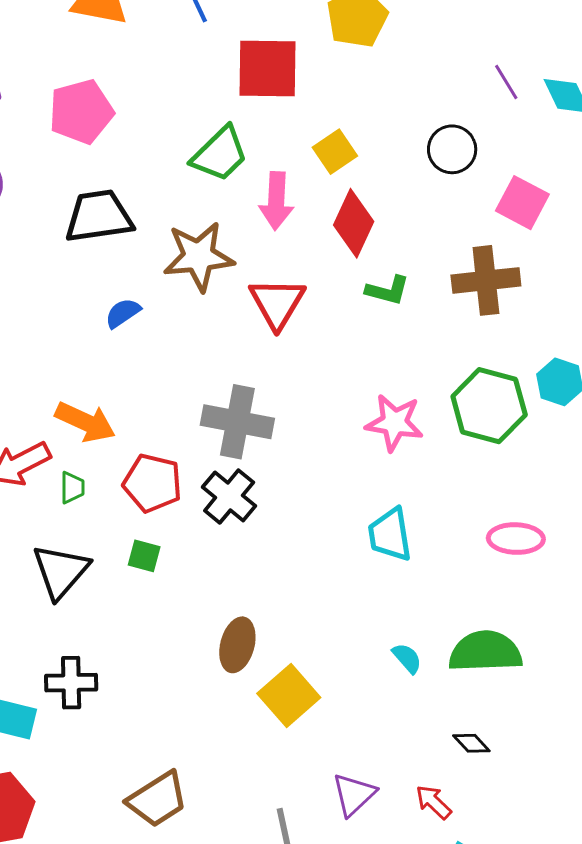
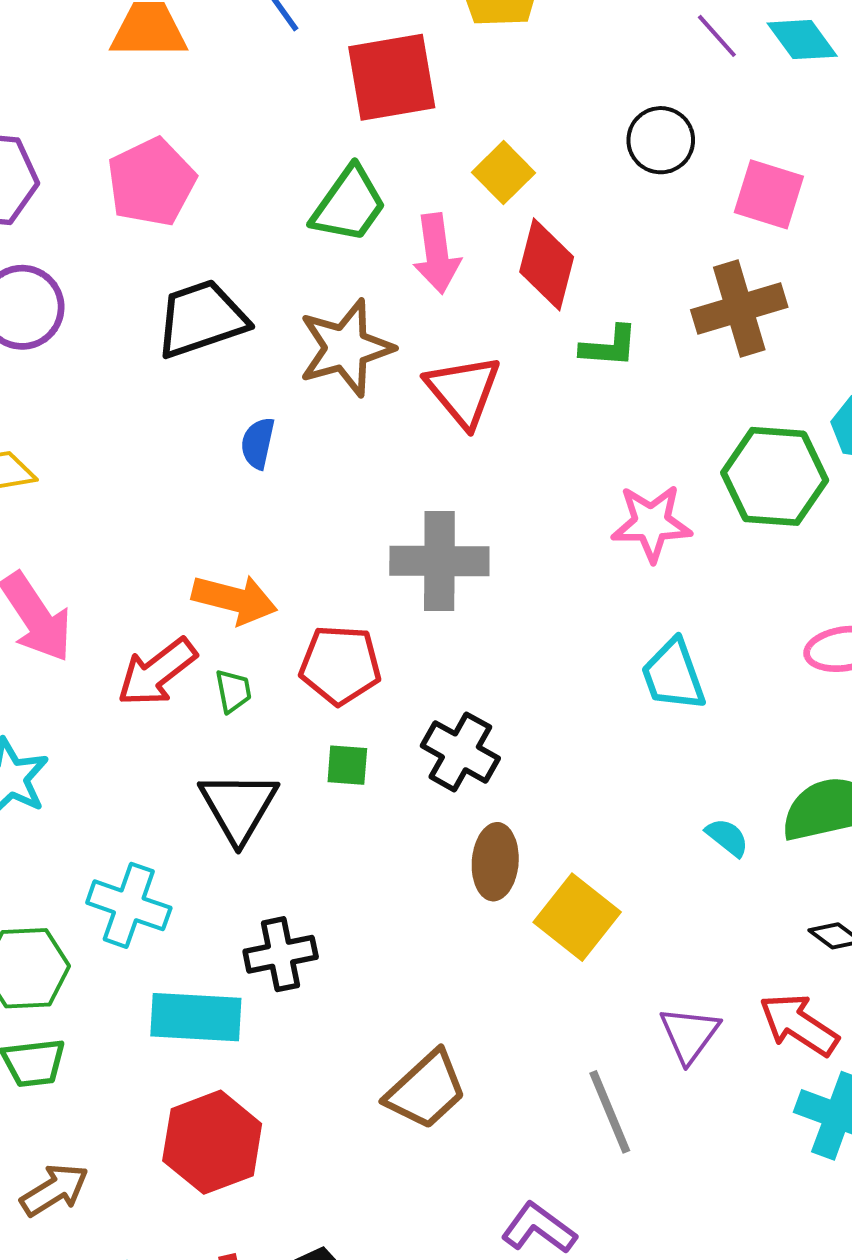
blue semicircle: (123, 313) -> (258, 443), turned -33
black cross: (229, 497) -> (460, 752), moved
red arrow: (434, 802) -> (799, 1025), size x1.5

